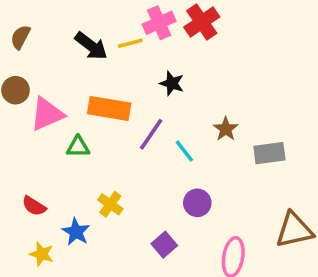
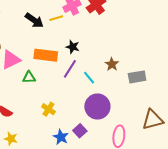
black star: (172, 83) -> (73, 47), moved
purple circle: (197, 203) -> (97, 107), size x1.6
blue star: (76, 232) -> (61, 137), moved

